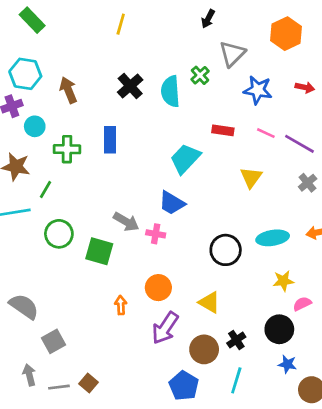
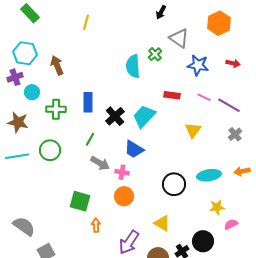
yellow line: (121, 24) -> (86, 22), moved
gray triangle: (232, 54) -> (179, 38), turned -40
black cross: (130, 86) -> (115, 116), moved
green line: (45, 189) -> (90, 139), moved
green circle: (59, 234) -> (50, 150), moved
green square: (99, 251) -> (80, 201), moved
orange circle: (158, 288) -> (124, 196), moved
black circle: (279, 329) -> (203, 241), moved

